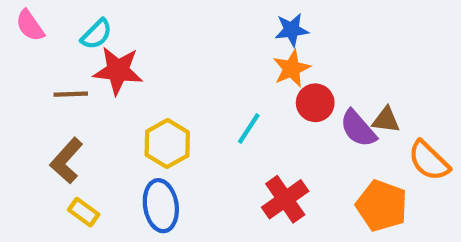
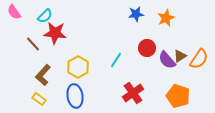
orange star: (292, 68) -> (166, 18), moved
brown line: (71, 94) -> (33, 44), turned 49
brown triangle: (386, 120) -> (180, 56), turned -40
brown L-shape: (66, 161) -> (43, 75), moved
orange semicircle: (429, 161) -> (199, 59), moved, turned -100

